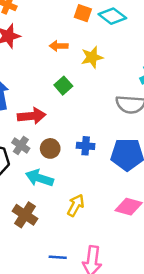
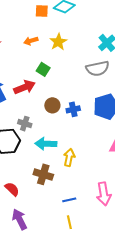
red arrow: (32, 116) -> (25, 87), moved
brown circle: (50, 148) -> (52, 105), moved
yellow arrow: (76, 205) -> (69, 158), moved
blue line: (58, 257) -> (69, 200), moved

